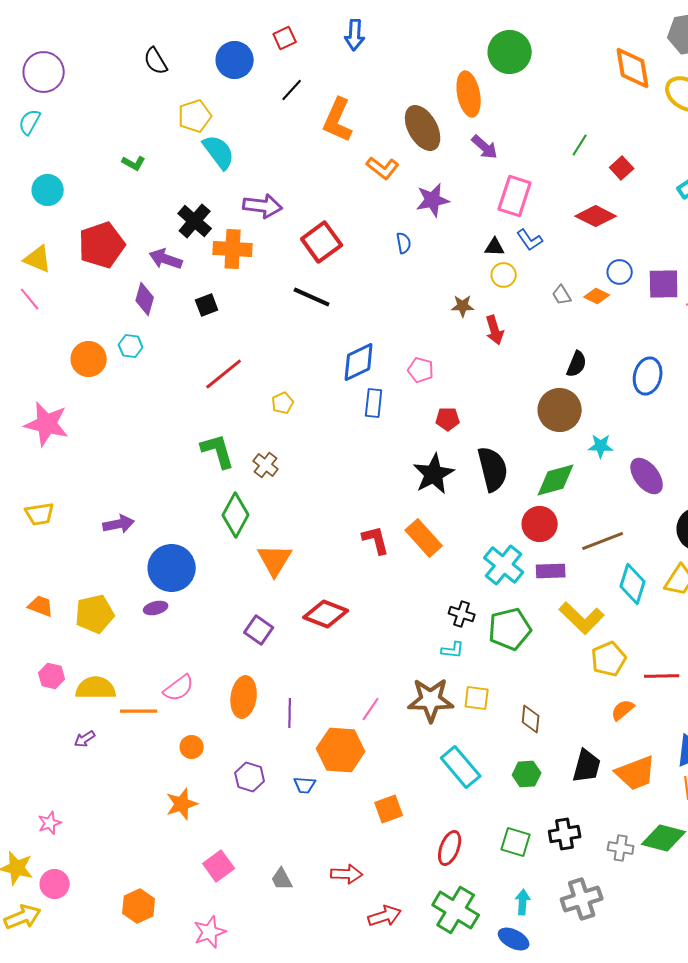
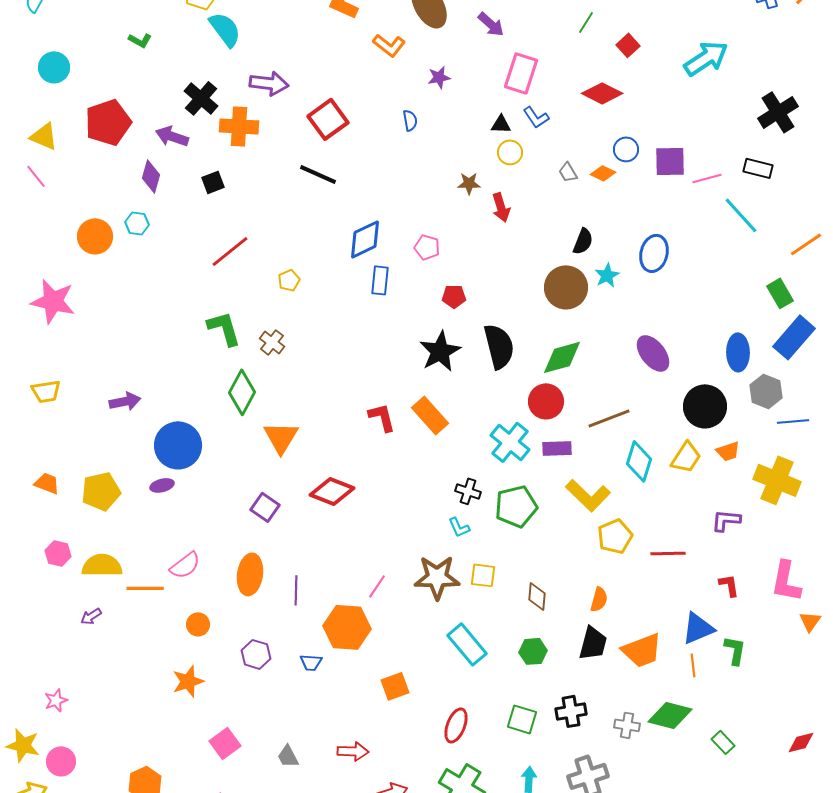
purple star: (433, 200) -> (439, 77), size x0.7
cyan star: (601, 446) -> (607, 275), moved, turned -30
cyan L-shape: (453, 650) -> (459, 527), turned 60
orange semicircle: (623, 710) -> (599, 599), moved, turned 145

